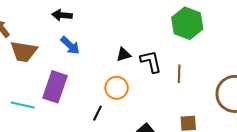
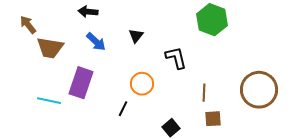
black triangle: (124, 55) -> (136, 36), moved, turned -35
brown line: (179, 74) -> (204, 93), moved

